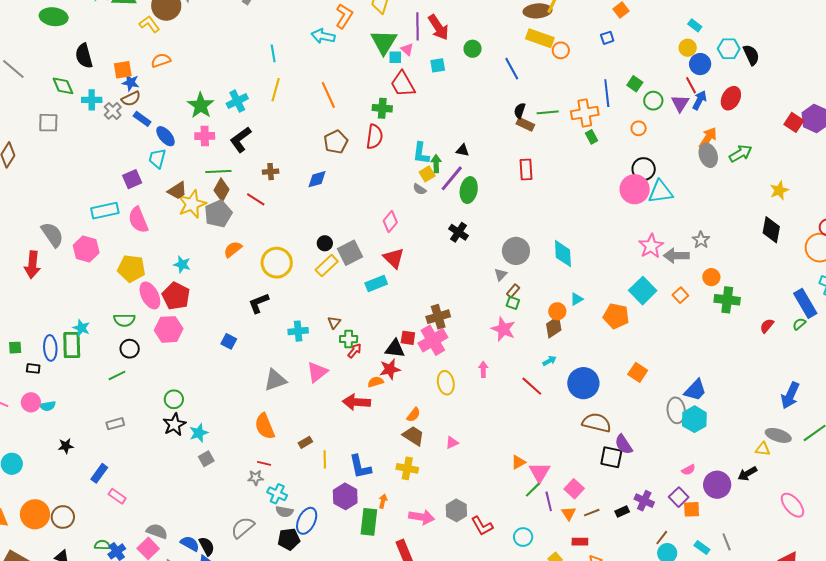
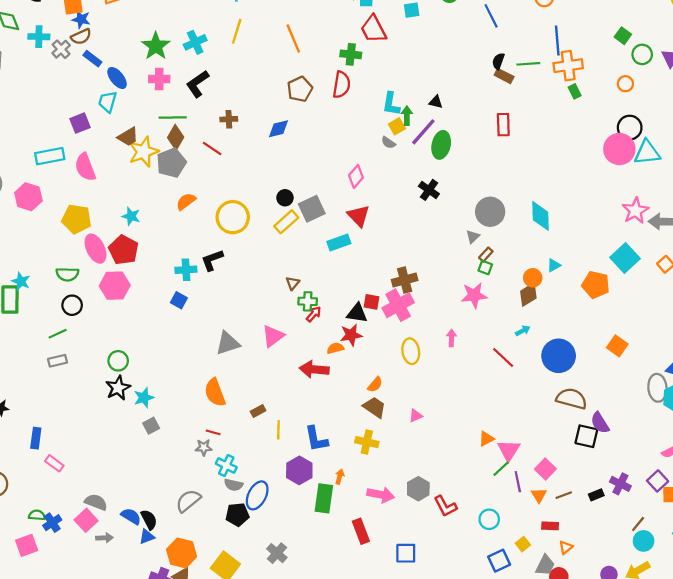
blue line: (607, 93) -> (557, 40), moved
pink star: (503, 329) -> (474, 295), turned -30
cyan cross: (298, 331) -> (186, 270), moved
gray rectangle: (115, 424) -> (57, 361), moved
blue rectangle: (99, 473) -> (36, 438), turned -30

